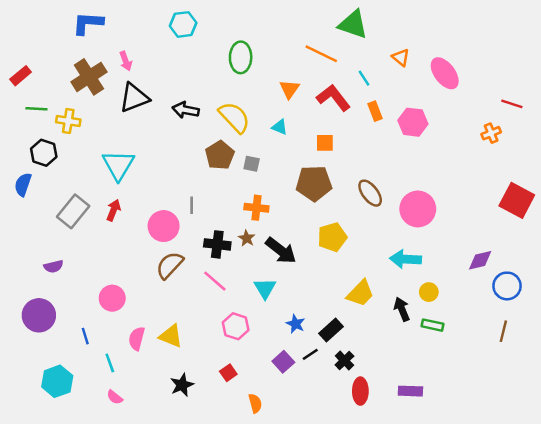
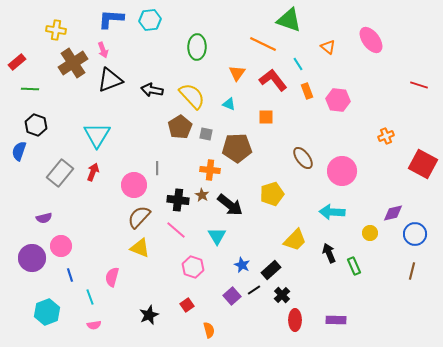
blue L-shape: (88, 23) -> (111, 19), moved
pink ellipse: (445, 73) -> (371, 40), moved
yellow cross: (68, 121) -> (56, 30), moved
orange cross: (491, 133) -> (386, 136), moved
brown pentagon: (314, 183) -> (237, 148), moved
yellow circle: (429, 292) -> (370, 233), moved
pink circle: (112, 298) -> (61, 246), moved
green rectangle: (432, 325) -> (354, 266), turned 54
yellow triangle: (171, 336) -> (140, 248), moved
pink semicircle: (115, 397) -> (94, 325), turned -48

